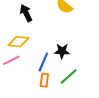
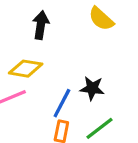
black arrow: (26, 13) -> (41, 25), turned 30

